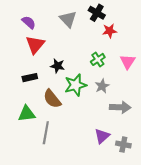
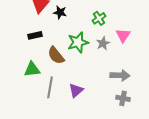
pink triangle: (128, 62) -> (123, 35), moved
black star: (57, 66) -> (60, 12), moved
gray arrow: (120, 107) -> (120, 75), moved
purple triangle: (102, 136) -> (76, 90), moved

